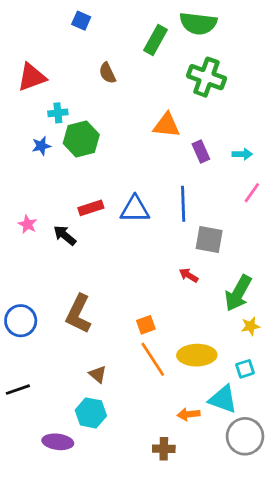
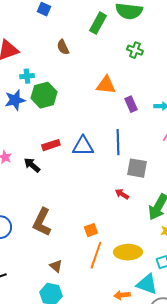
green cross: (206, 77) -> (135, 50), size x0.6
blue star: (41, 146) -> (15, 100), size x1.5
orange line: (153, 359) -> (96, 255), turned 52

